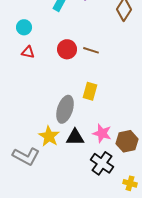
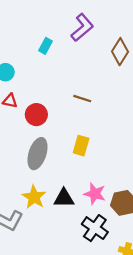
red circle: (67, 49) -> (36, 115), moved
gray ellipse: (65, 109) -> (37, 154), moved

